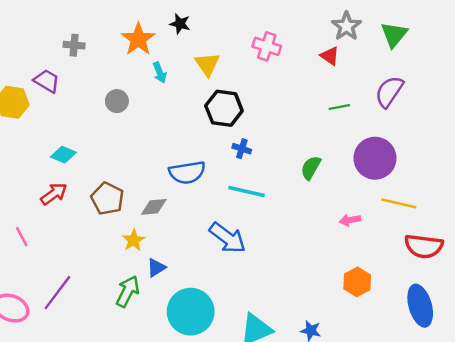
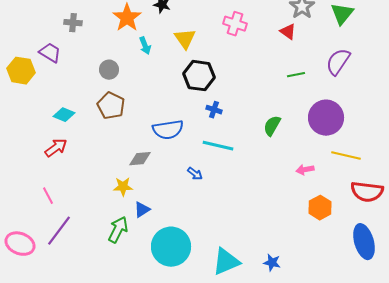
brown pentagon: (107, 199) -> (111, 106), moved
pink line: (22, 237) -> (48, 196), moved
blue arrow: (228, 238) -> (195, 174), moved, size x0.5
yellow star: (134, 240) -> (123, 187), turned 30
orange hexagon: (357, 282) -> (320, 208), moved

